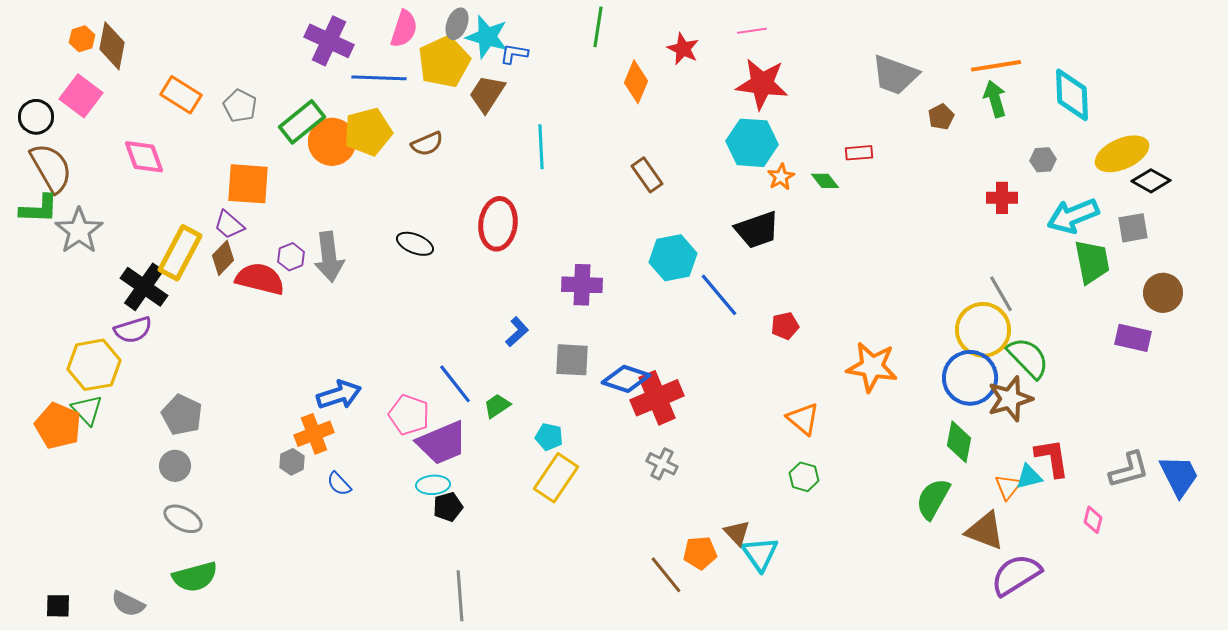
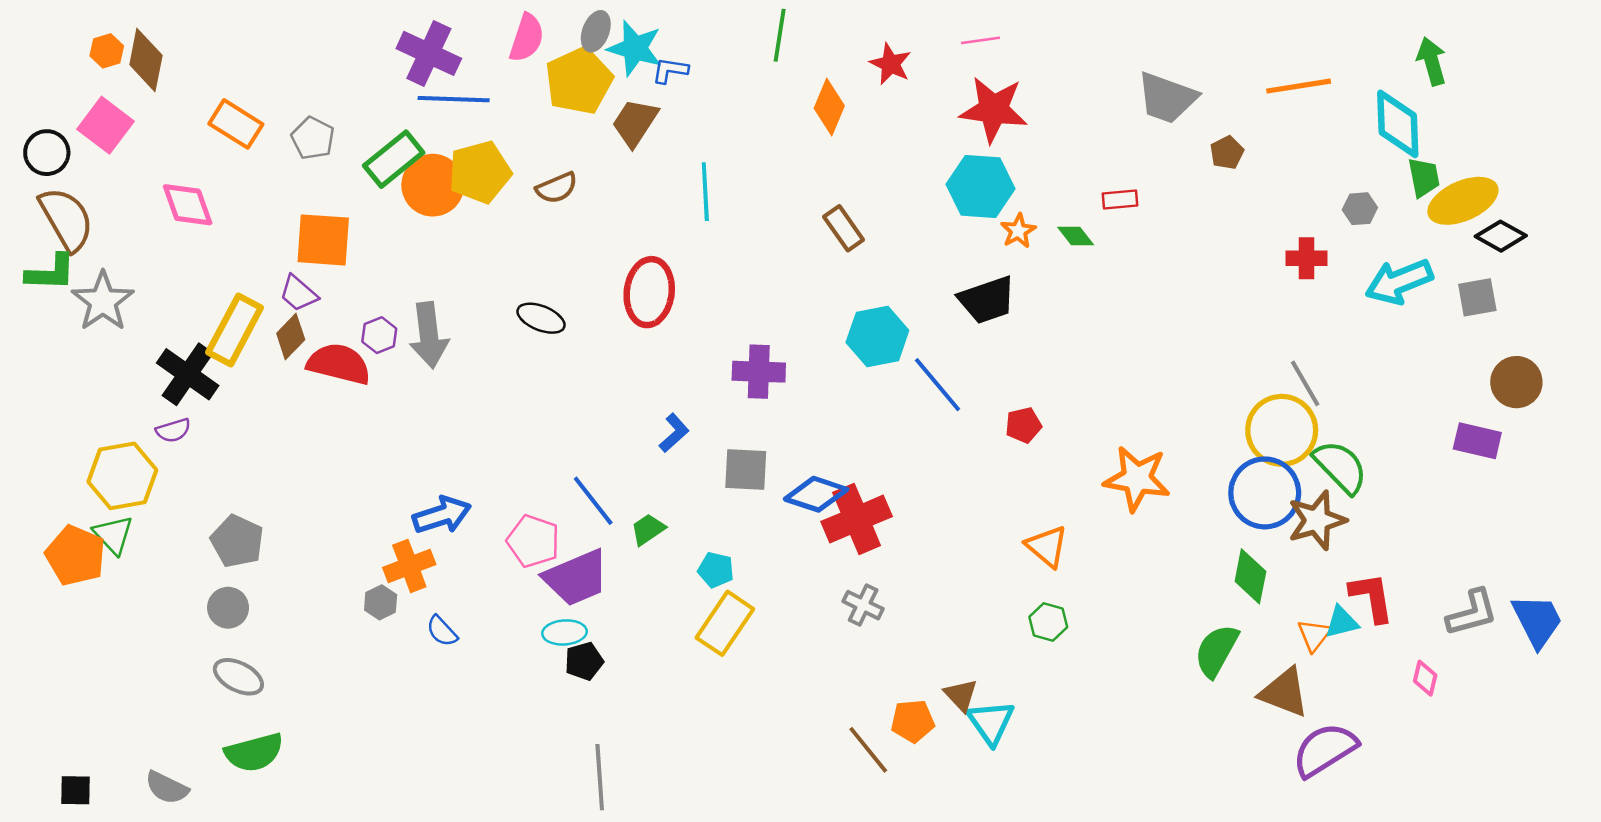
blue line: (379, 78) -> (454, 99), moved
green arrow: (995, 99) -> (1432, 61), moved
green trapezoid: (1092, 262) -> (1424, 177), moved, size x0.7
purple semicircle: (133, 330) -> (173, 430), size x0.7

